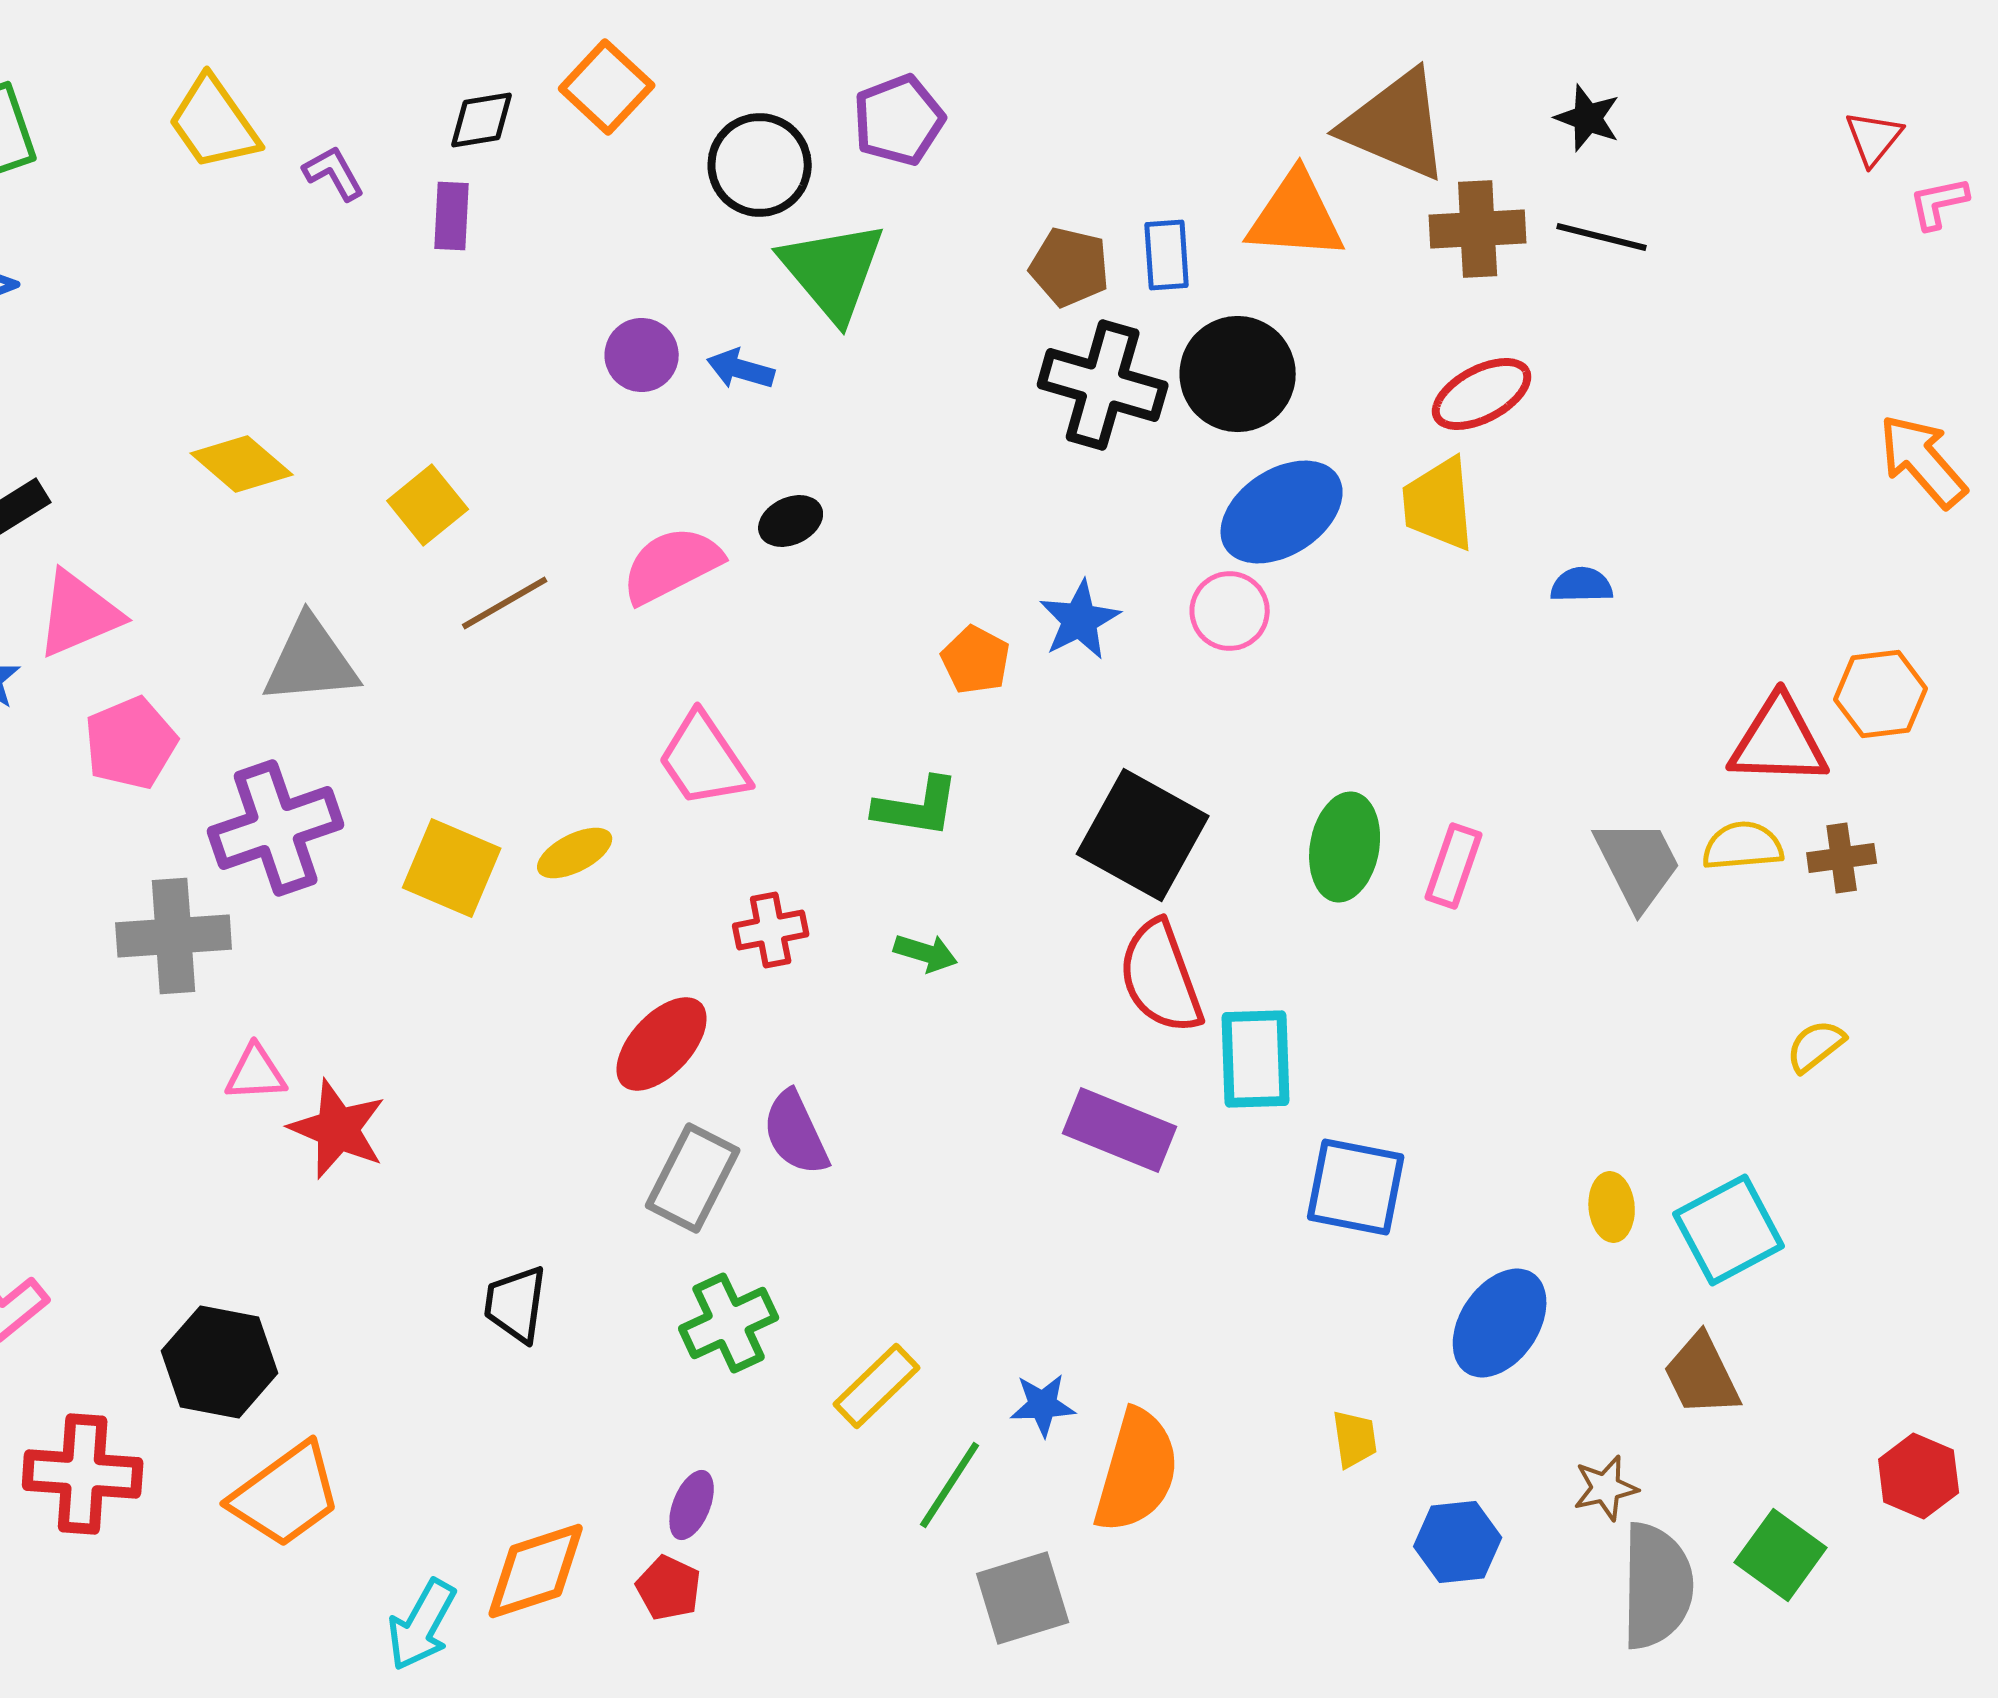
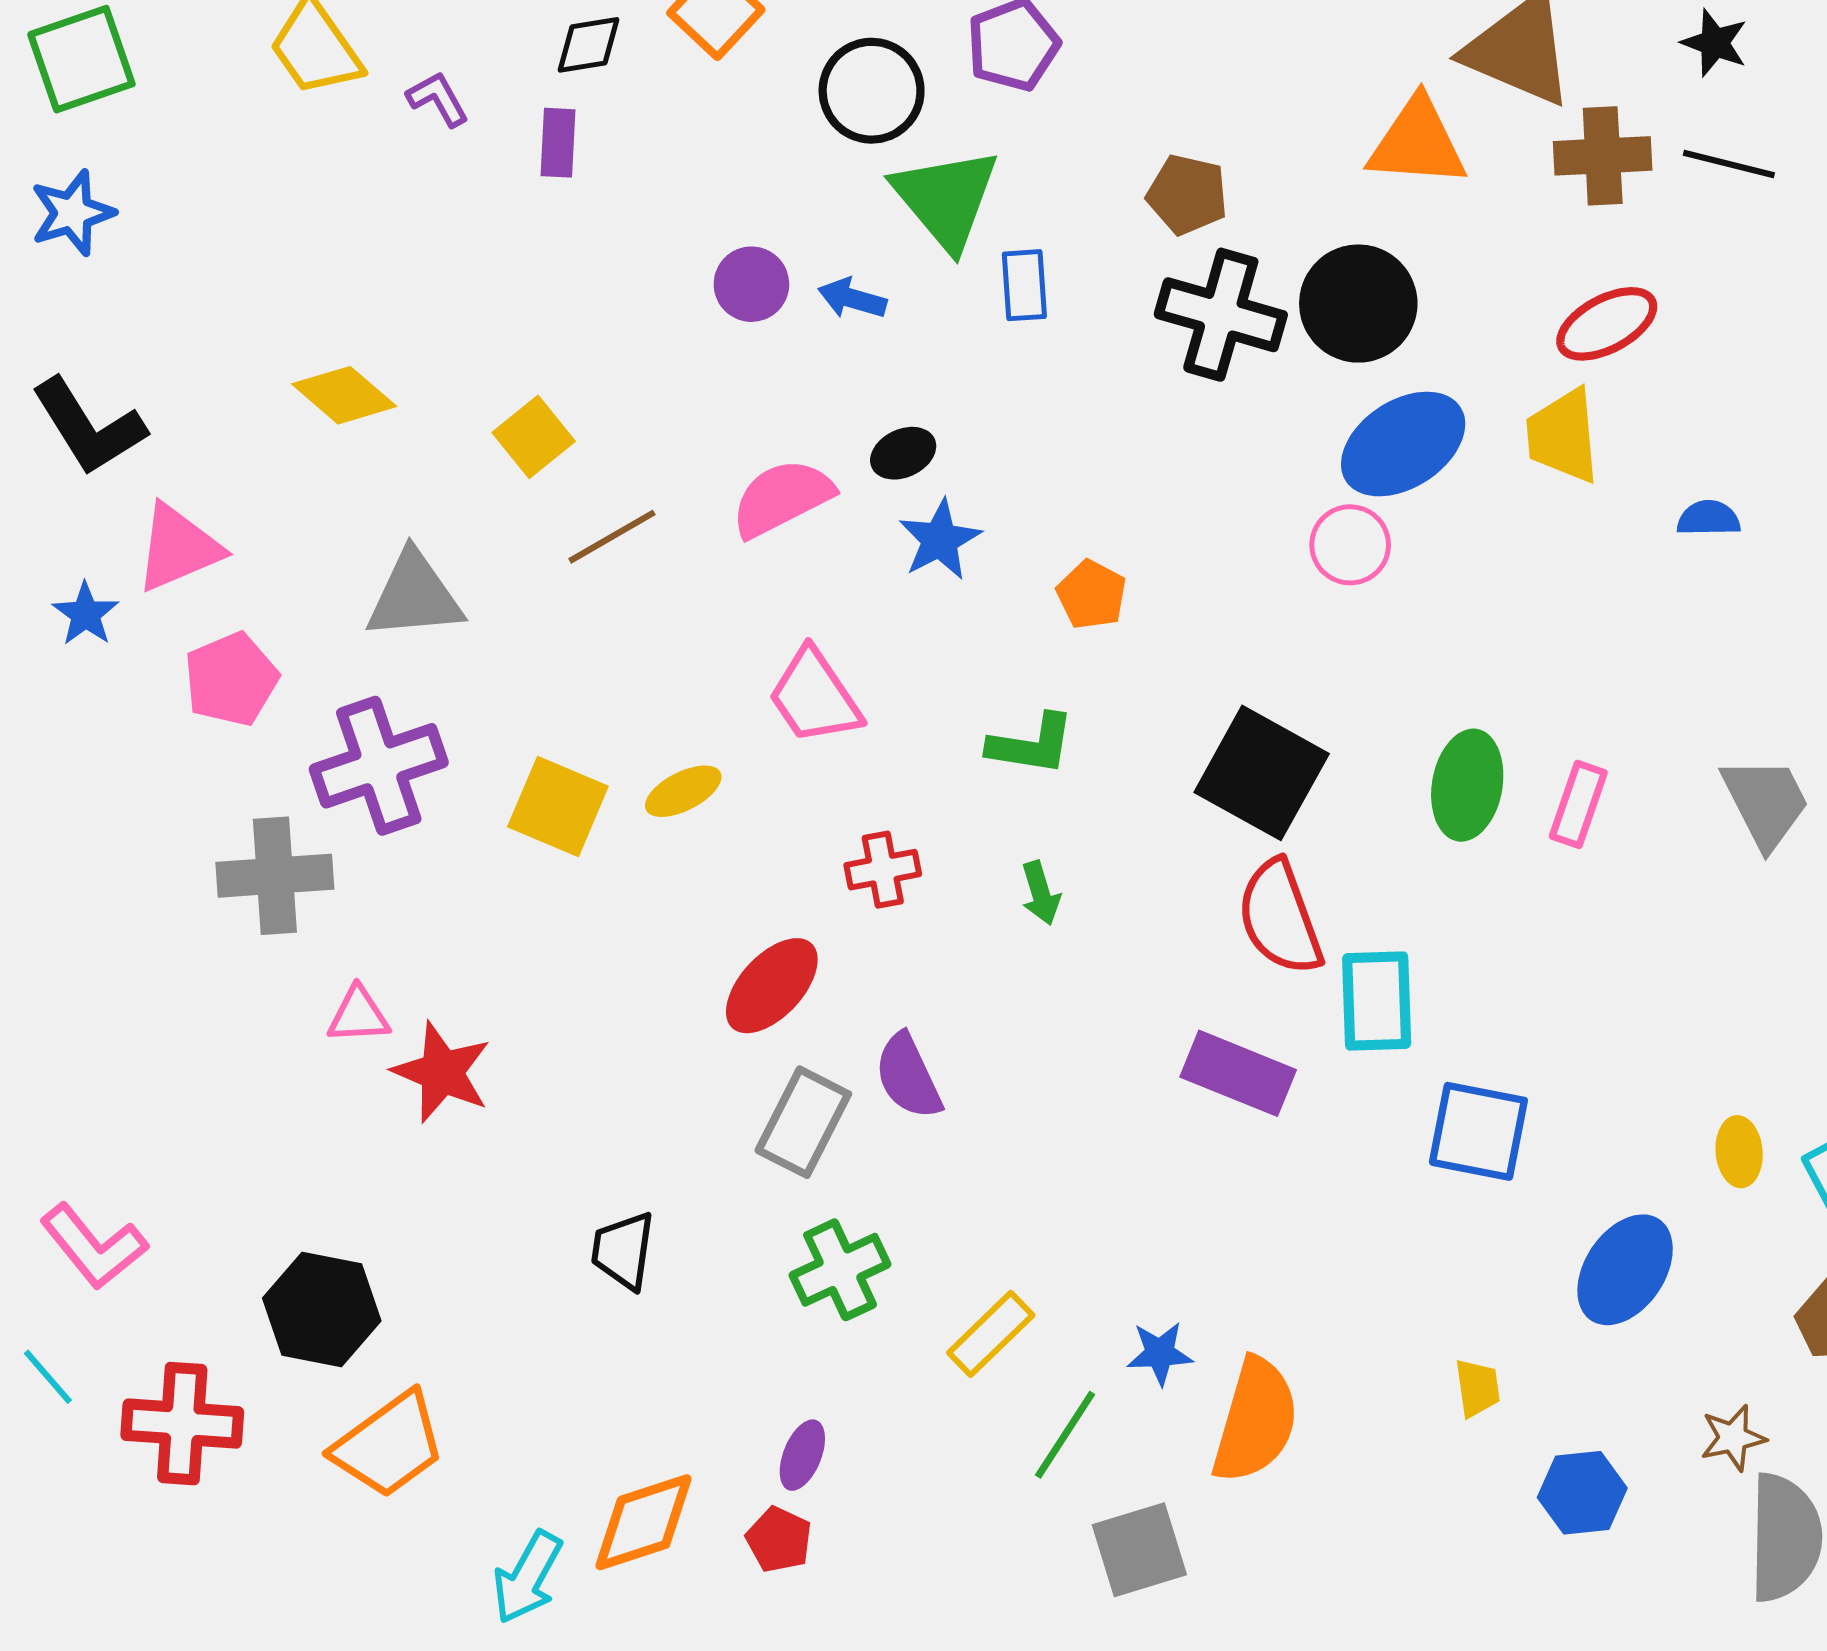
blue rectangle: (1167, 255) -> (1024, 285), moved
blue star: (1080, 620) -> (940, 540), moved
green arrow: (926, 953) -> (1041, 893), turned 56

